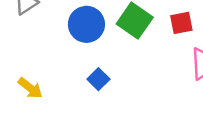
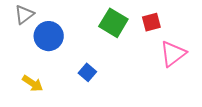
blue circle: (86, 24) -> (49, 36), moved

